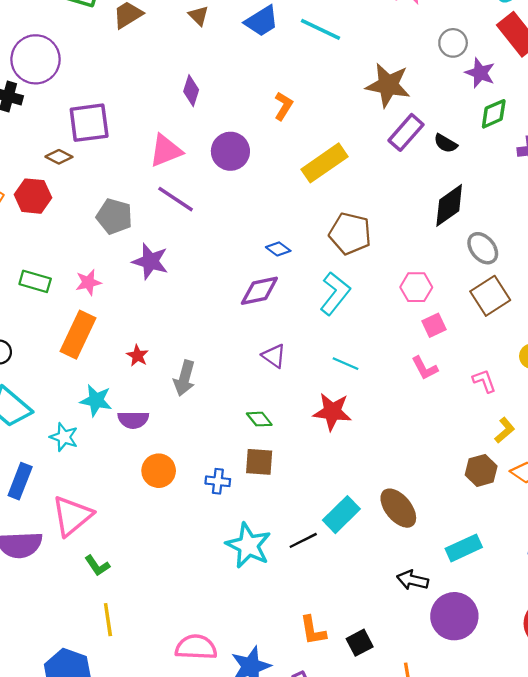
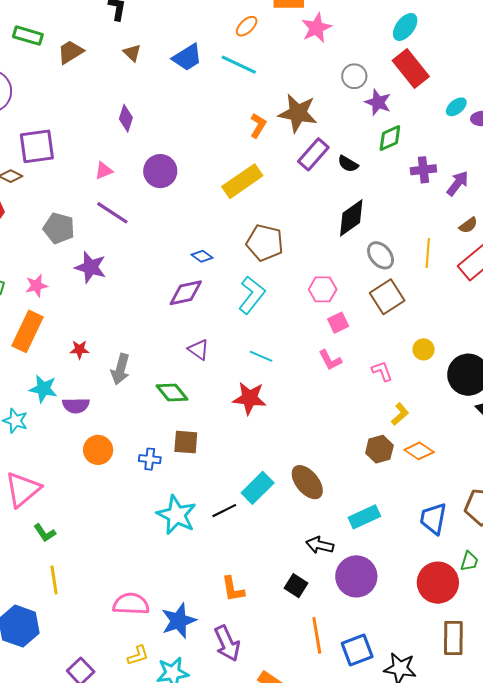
orange L-shape: (283, 106) -> (258, 126), moved
pink triangle: (166, 151) -> (104, 171), size x0.6
red star: (137, 356) -> (79, 350), turned -30
green diamond: (259, 419) -> (172, 392), moved, size x1.4
black square: (360, 643) -> (296, 586), moved, turned -30

